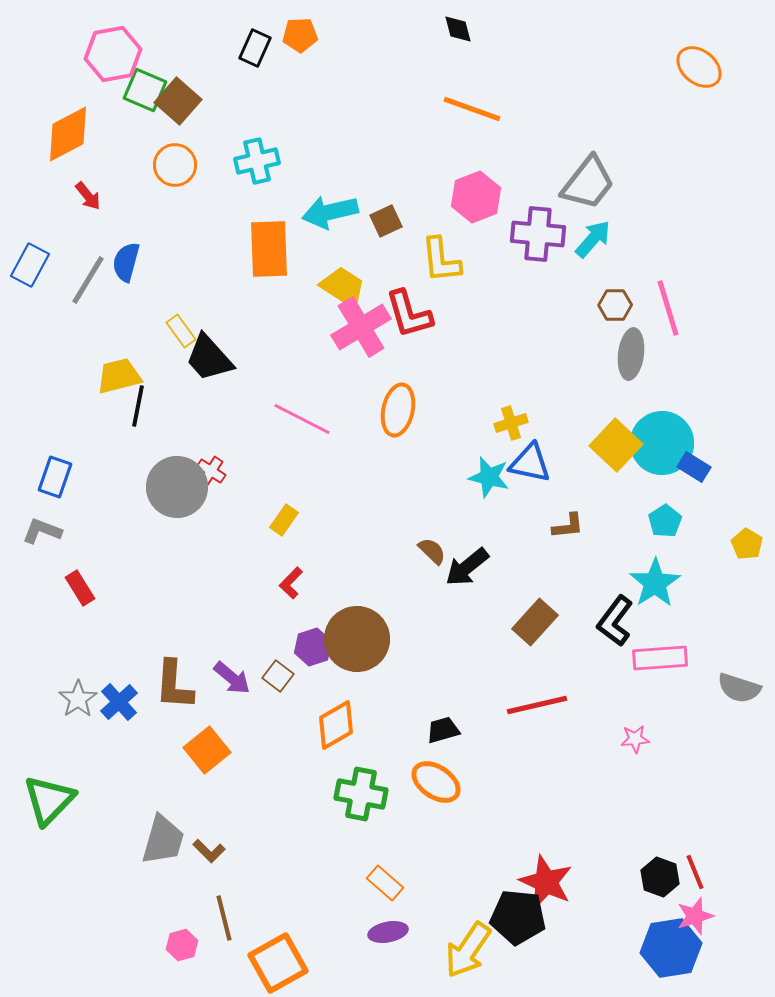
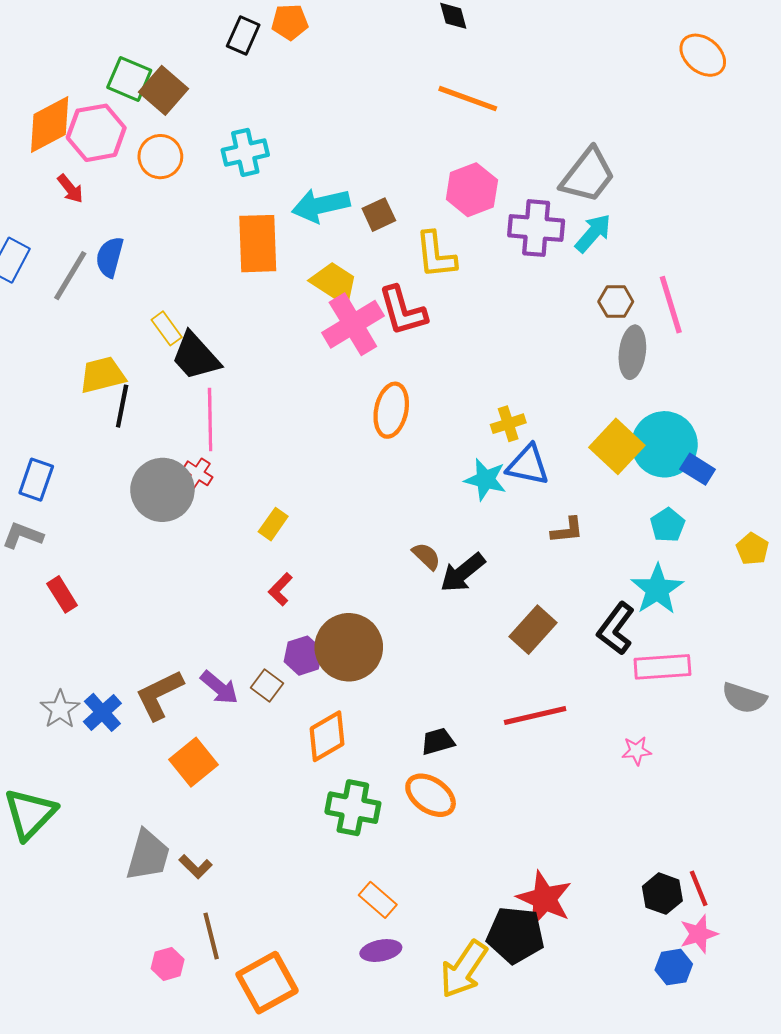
pink hexagon: (113, 54) -> (96, 133), moved
pink line: (302, 419) -> (210, 420), moved, turned 62
brown L-shape: (174, 685) -> (159, 695), turned 60
blue hexagon: (671, 948) -> (674, 967), size x0.6

